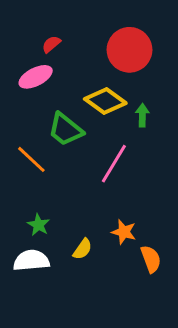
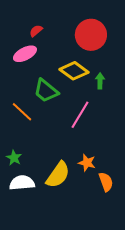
green star: (38, 225) -> (14, 158), moved
yellow semicircle: (83, 249) -> (58, 175), size x1.8

